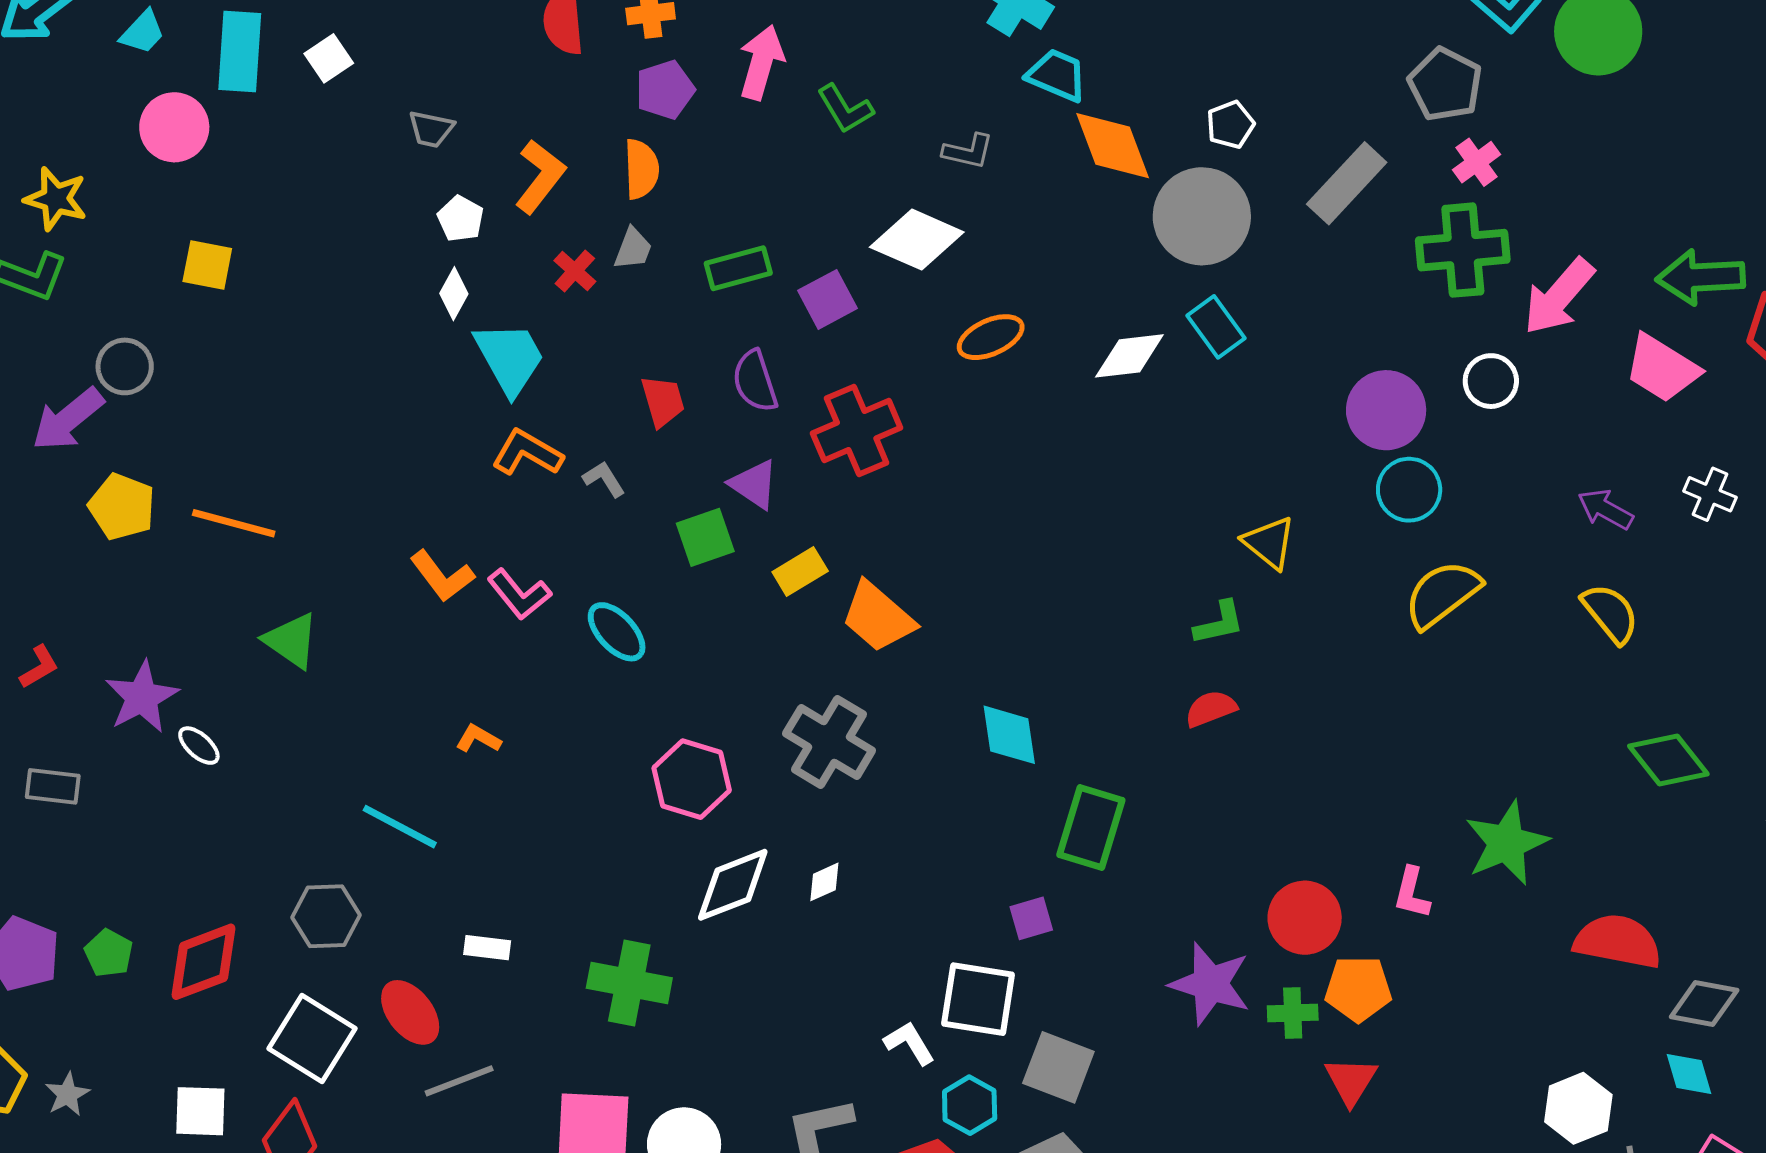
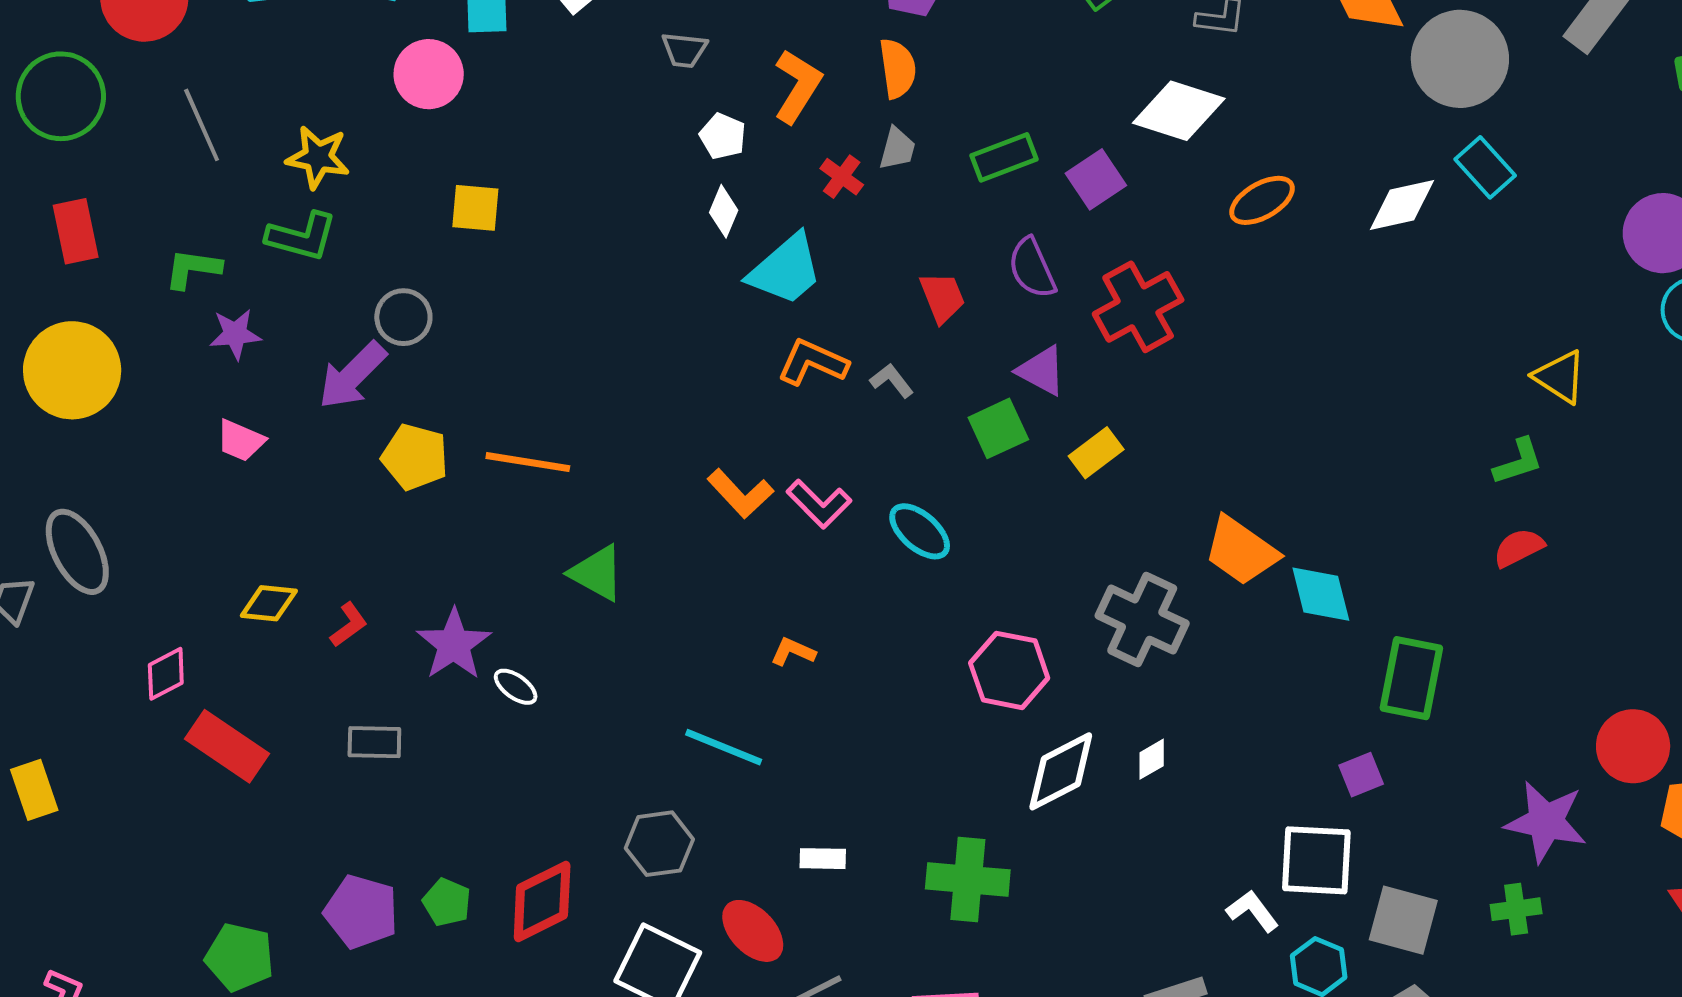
cyan trapezoid: (510, 358) -> (786, 270), turned 84
orange trapezoid: (878, 617) -> (1241, 551), moved
green cross: (1293, 1013) -> (1516, 909), moved

